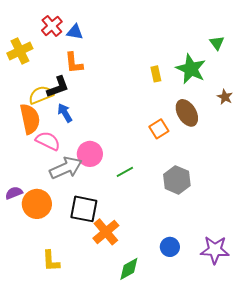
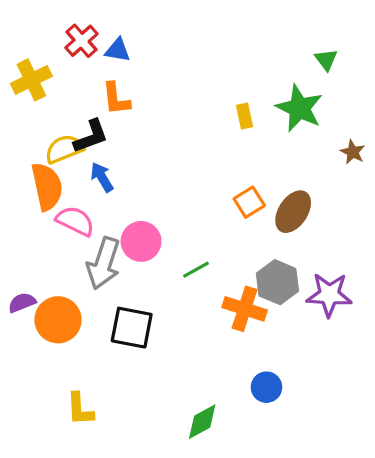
green triangle: (217, 43) -> (326, 60), moved
brown ellipse: (187, 113) -> (293, 212), moved, turned 64
gray arrow: (66, 168) -> (103, 263), turned 132
orange cross: (106, 232) -> (245, 309), moved, turned -32
purple star: (215, 250) -> (329, 295), moved

